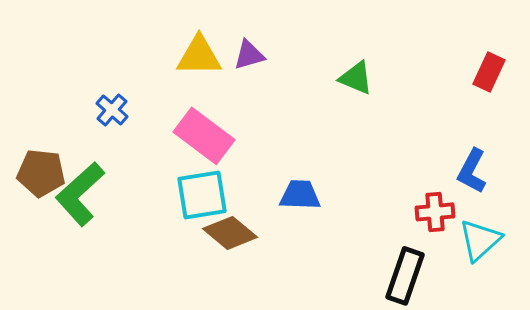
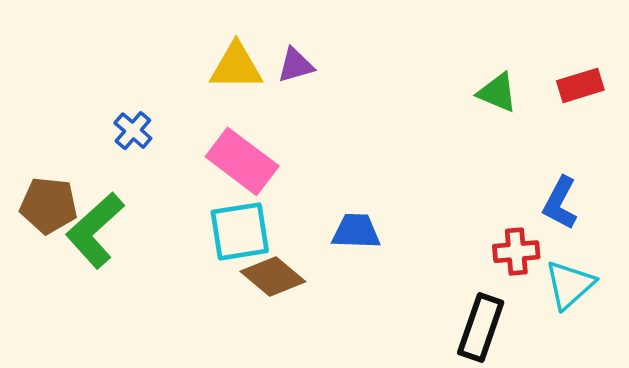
red rectangle: (489, 72) -> (580, 85), turned 48
green triangle: (356, 78) -> (497, 93), moved

